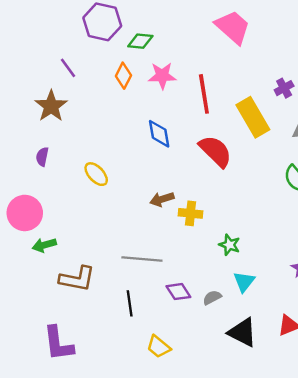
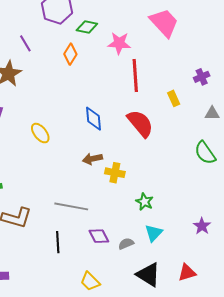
pink star: (162, 76) -> (119, 43), moved
yellow rectangle: (253, 117) -> (174, 98), size x0.5
blue diamond: (159, 134) -> (93, 119), moved
yellow trapezoid: (159, 347) -> (90, 281), moved

